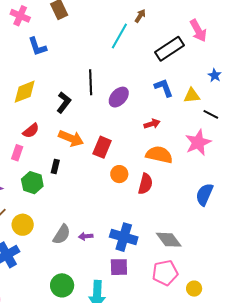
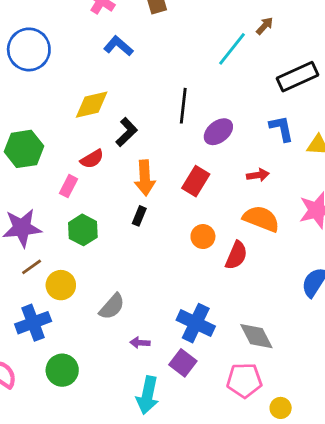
blue L-shape: (37, 47) -> (118, 46), turned 140
black L-shape: (64, 102) -> (127, 132), moved
orange arrow: (71, 138) -> (145, 178), turned 55
red rectangle: (102, 147) -> (196, 181), moved
black rectangle: (55, 166) -> (139, 216), moved
purple arrow: (86, 236) -> (140, 343), moved
purple square: (119, 267) -> (183, 363), turned 30
green circle: (62, 285) -> (62, 370), moved

